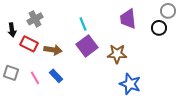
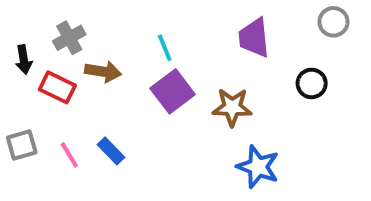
black circle: (159, 28) -> (312, 83), moved
brown arrow: (53, 50) -> (103, 72), moved
gray square: (11, 73) -> (22, 145), turned -35

